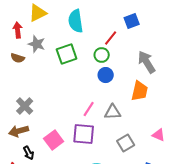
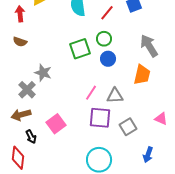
red line: (111, 38) -> (107, 13), moved
gray star: (37, 44) -> (43, 73), moved
green square: (67, 54) -> (80, 49), moved
purple square: (84, 134) -> (100, 118), moved

